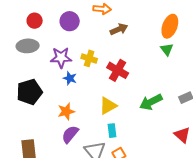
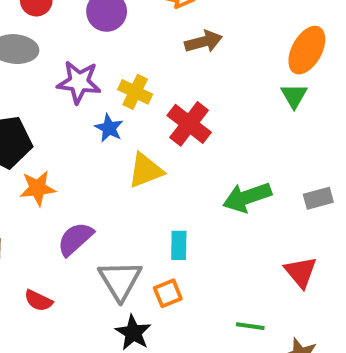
blue star: (70, 78) -> (109, 128), moved
yellow triangle: (108, 106) -> (146, 171), moved
orange star: (66, 111) -> (38, 188), moved
cyan rectangle: (112, 131) -> (179, 245), moved

